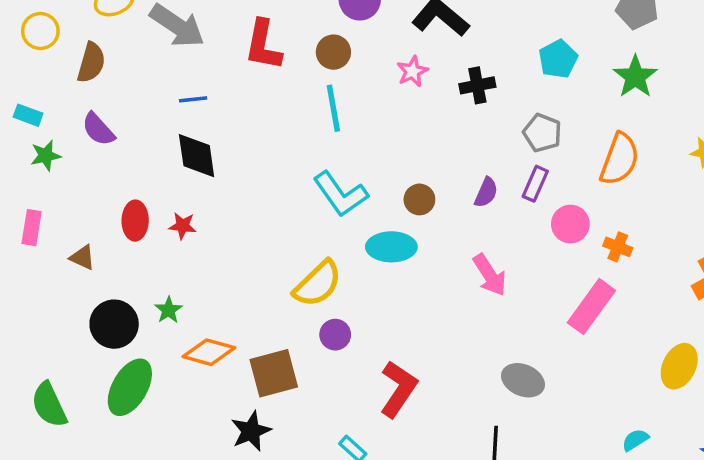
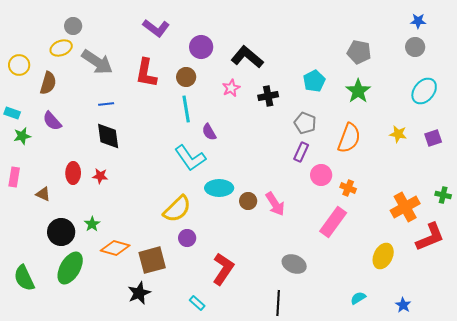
purple semicircle: (486, 192) -> (209, 132), moved, turned 126
brown circle: (419, 199) -> (248, 201), moved

